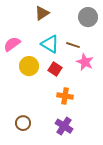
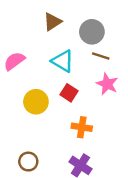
gray circle: (88, 17) -> (92, 32), moved
brown line: (73, 45) -> (101, 56), moved
yellow circle: (29, 66) -> (36, 102), moved

